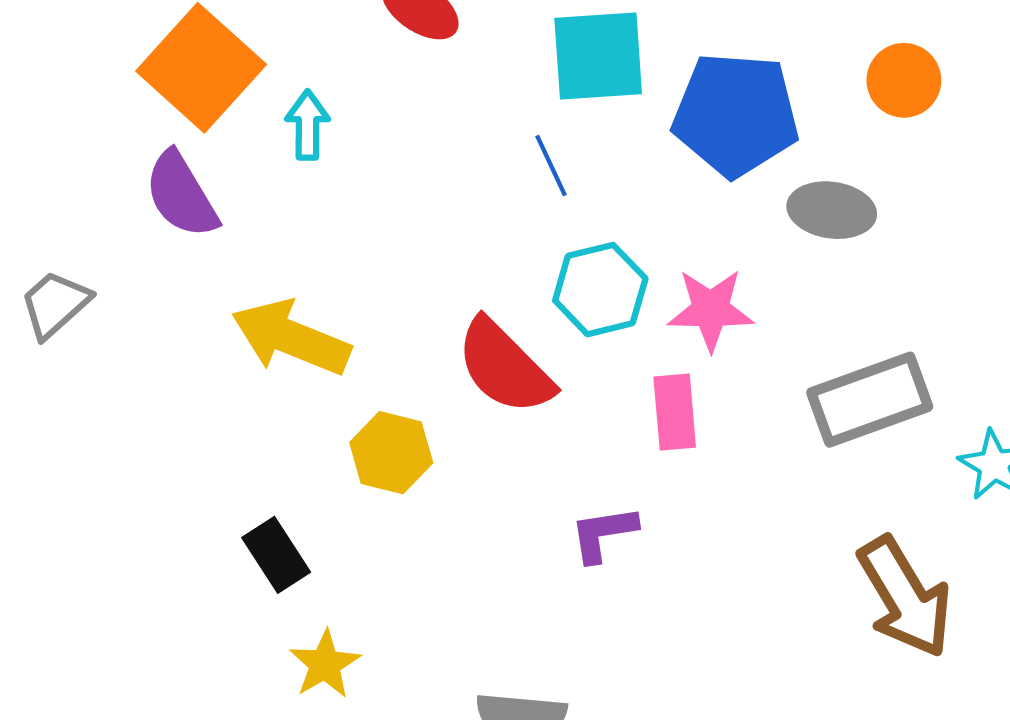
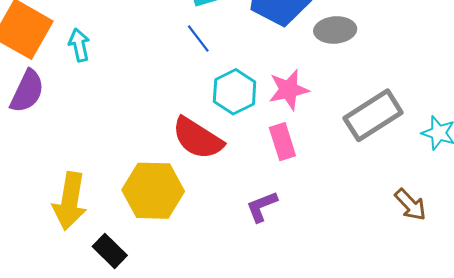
purple semicircle: (181, 195) -> (27, 91), turned -111
yellow arrow: (291, 338) -> (70, 201), moved, turned -90
yellow hexagon: (391, 453) -> (153, 191), size x1.5
brown arrow: (905, 597) -> (410, 205), size x0.6

